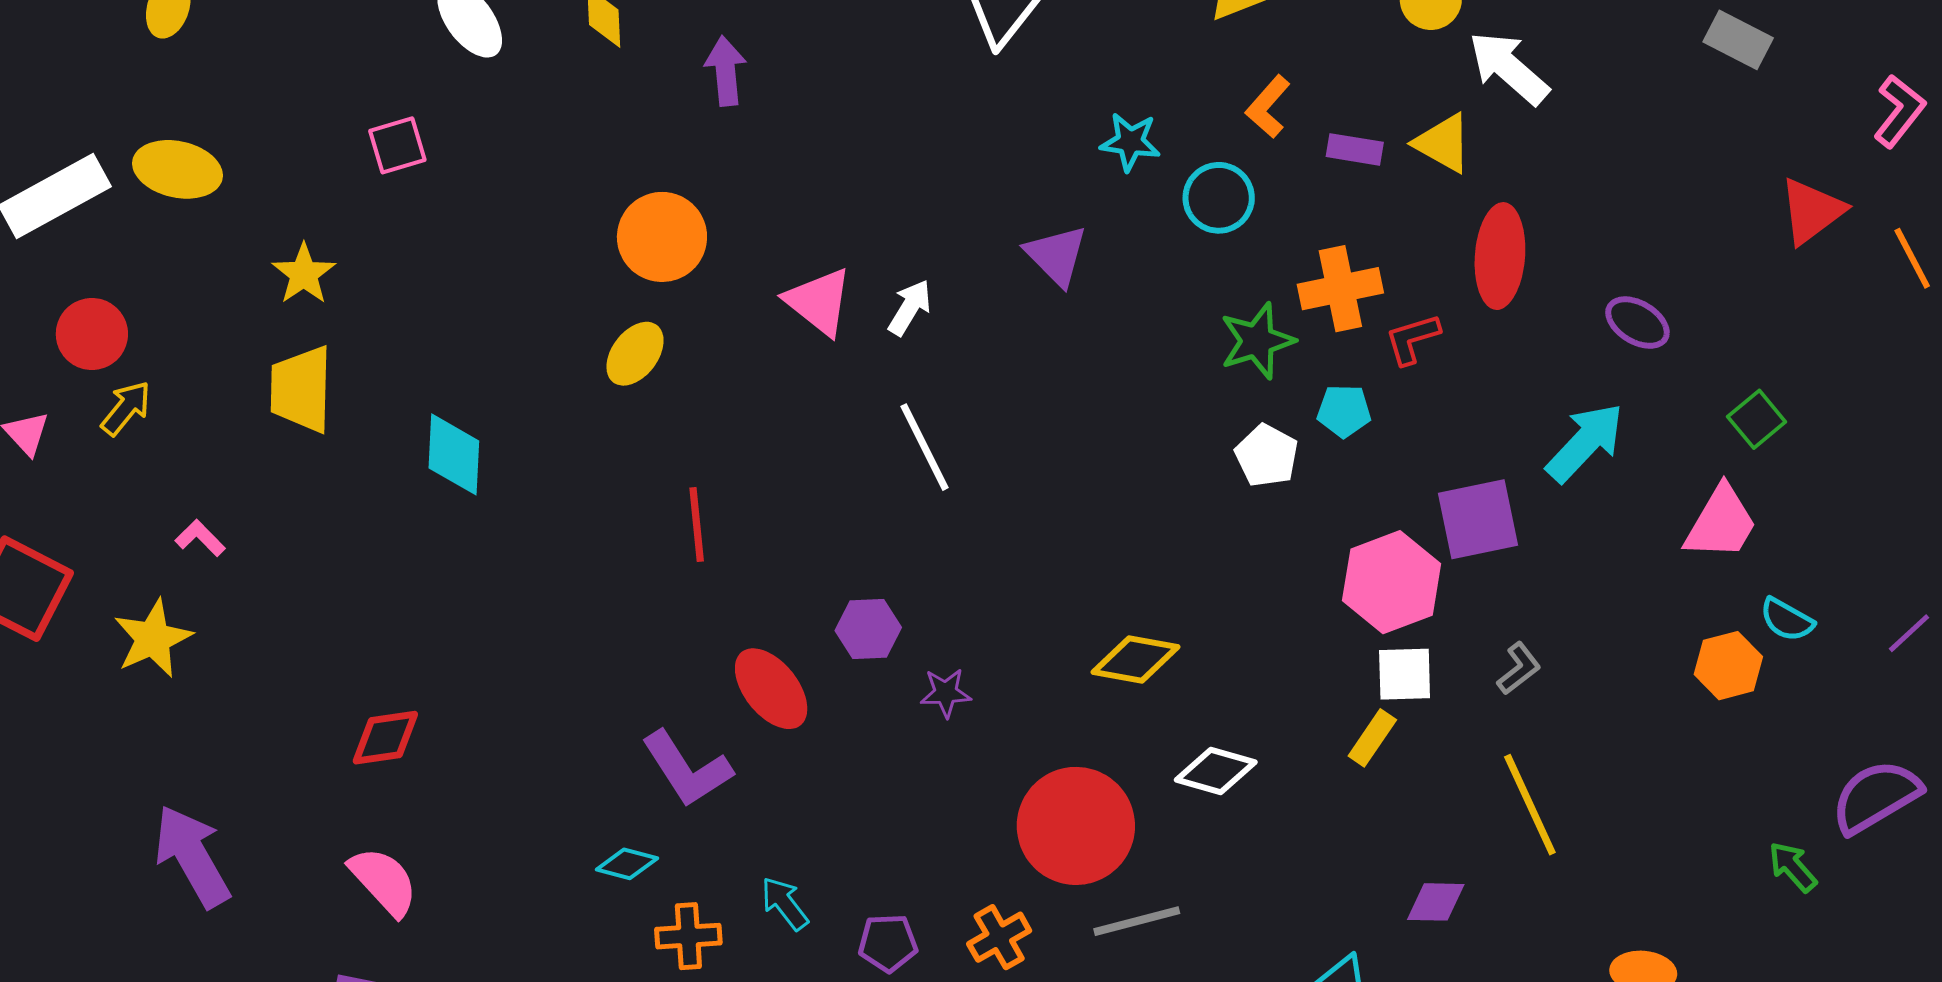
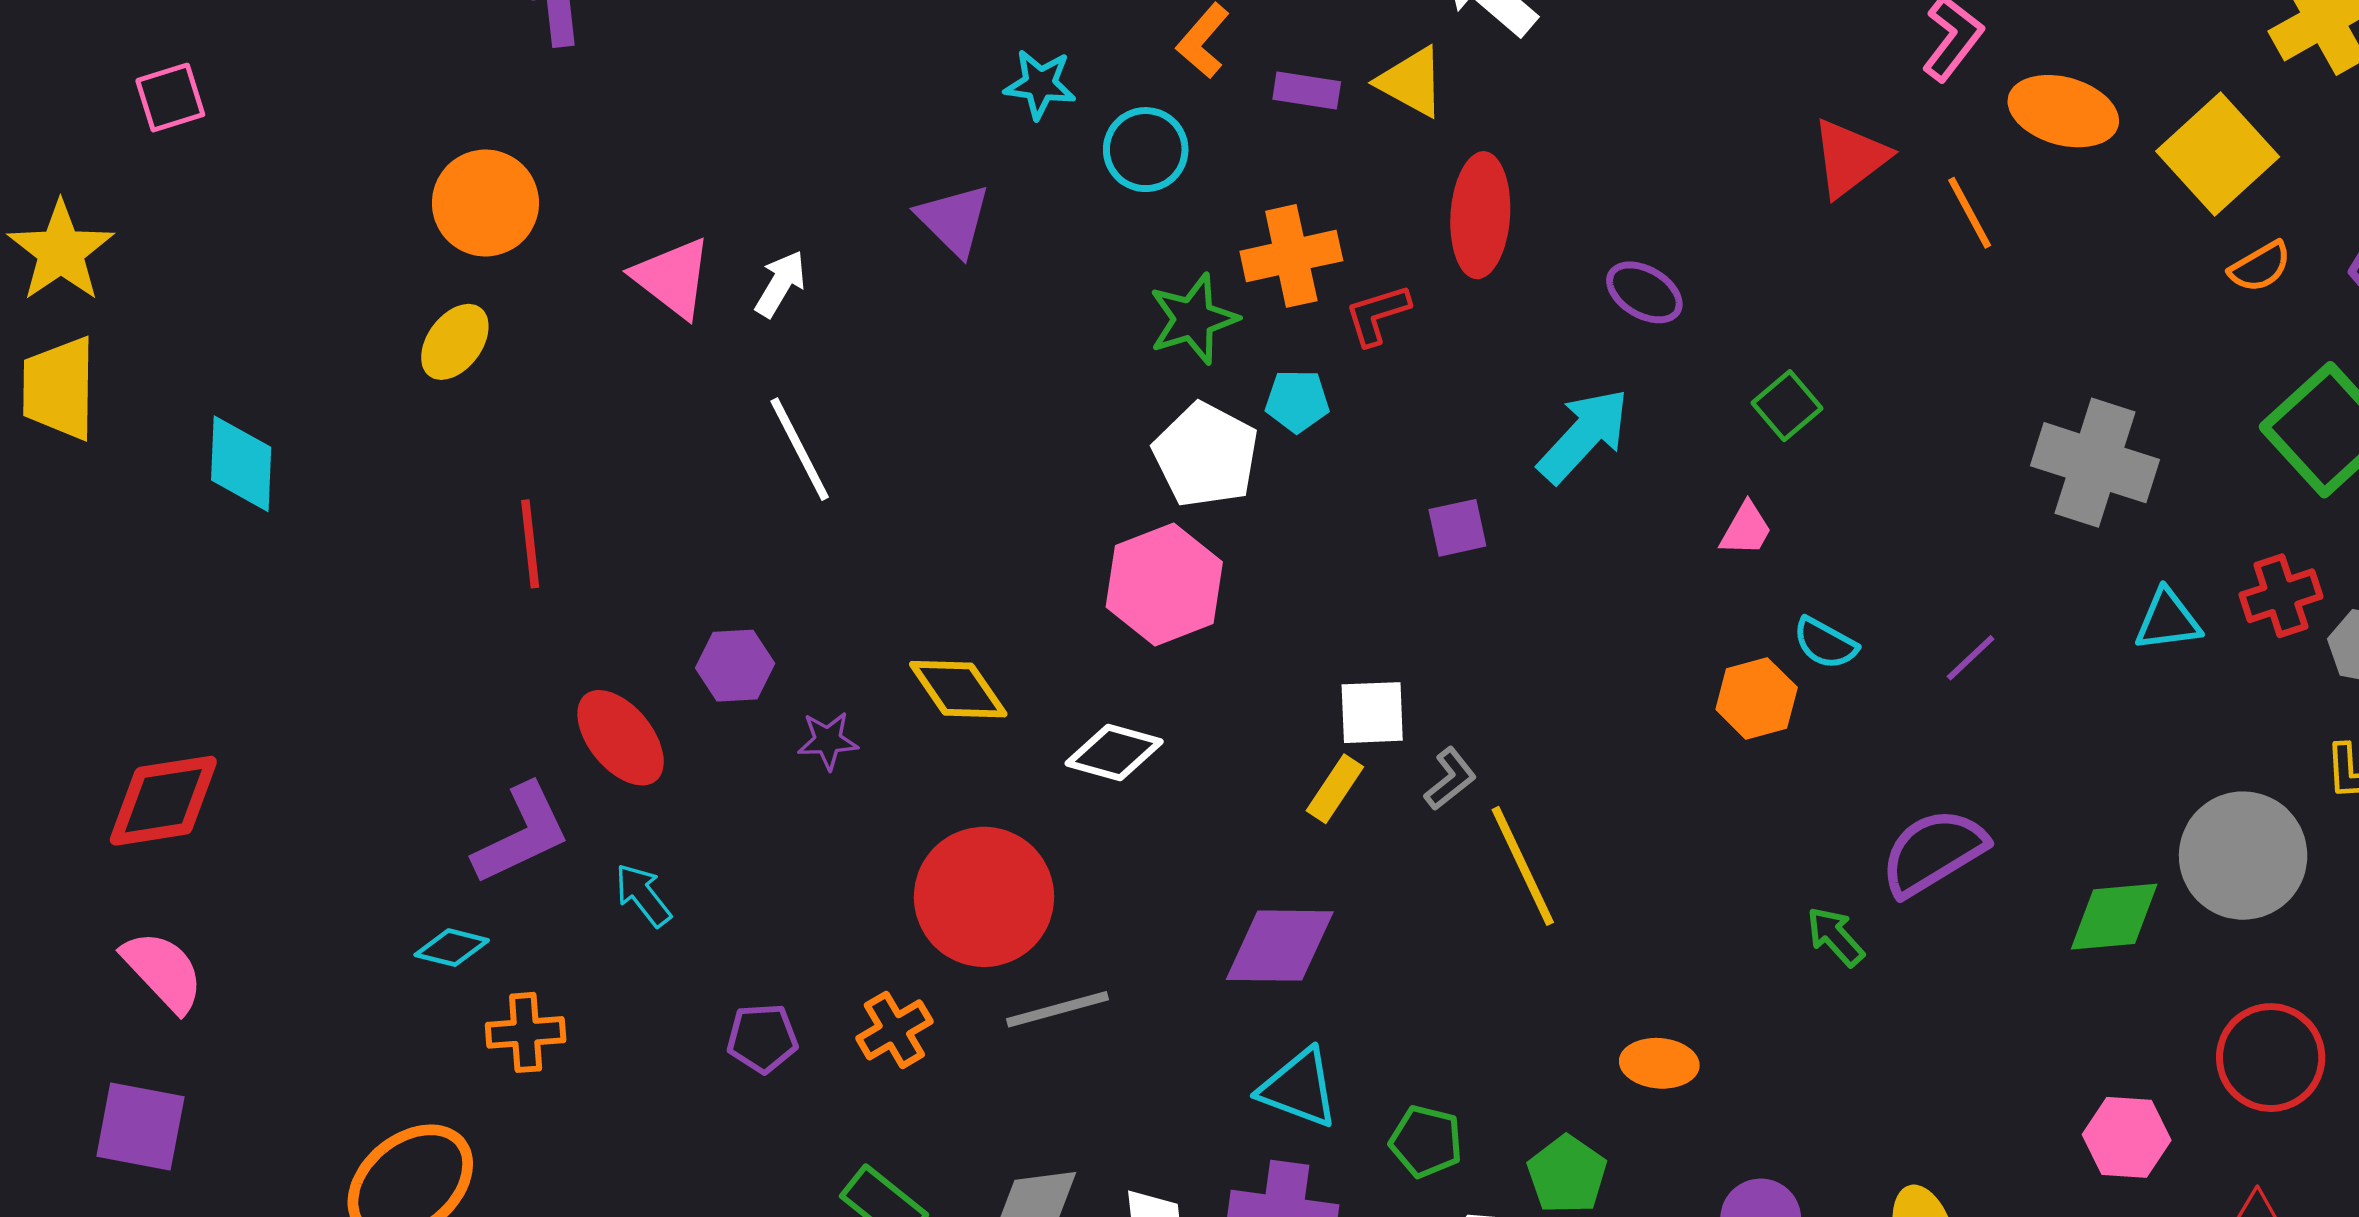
yellow star: (304, 274) -> (61, 251), size x1.4
white pentagon: (1267, 456) -> (1206, 455), size x1.4
purple square: (1478, 519) -> (1457, 528), size x0.6
pink trapezoid: (1721, 523) -> (1746, 529), size x0.6
pink hexagon: (1392, 582) -> (1164, 584), moved
yellow diamond: (1135, 659) -> (958, 689), moved, turned 46
gray L-shape: (1519, 669) -> (1450, 779), moved
red diamond: (385, 738) -> (163, 801), size x1.4
purple L-shape: (687, 769) -> (521, 834), turned -82
white diamond: (1216, 771) -> (1114, 752), moved
purple diamond: (1436, 902) -> (1280, 946), moved, size x1.6
cyan arrow: (785, 903) -> (643, 895), moved

